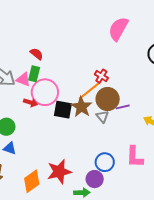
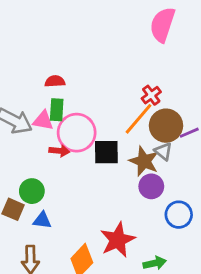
red semicircle: (37, 54) -> (55, 81), turned -32
red cross: (101, 76) -> (151, 95), turned 32
brown star: (81, 107) -> (144, 161), moved
purple circle: (95, 179) -> (151, 186), moved

